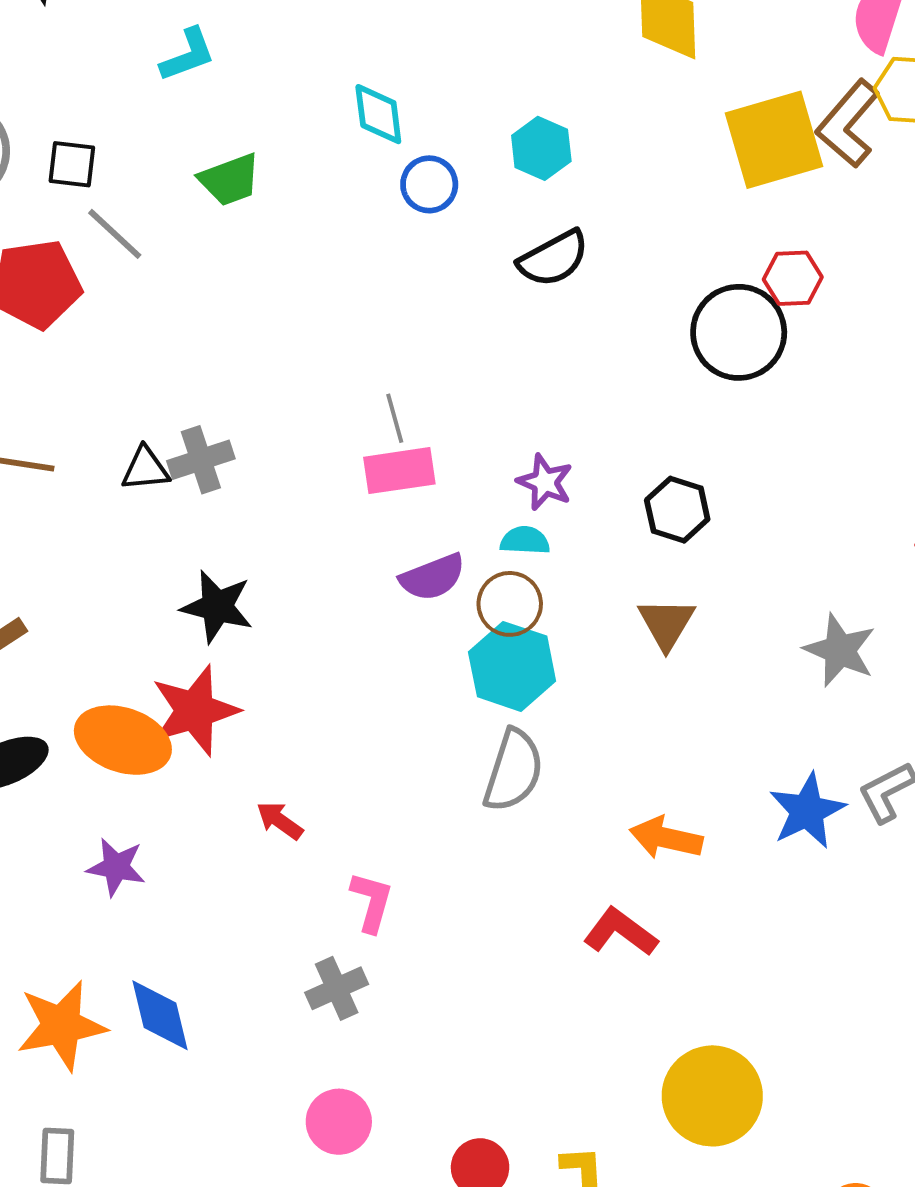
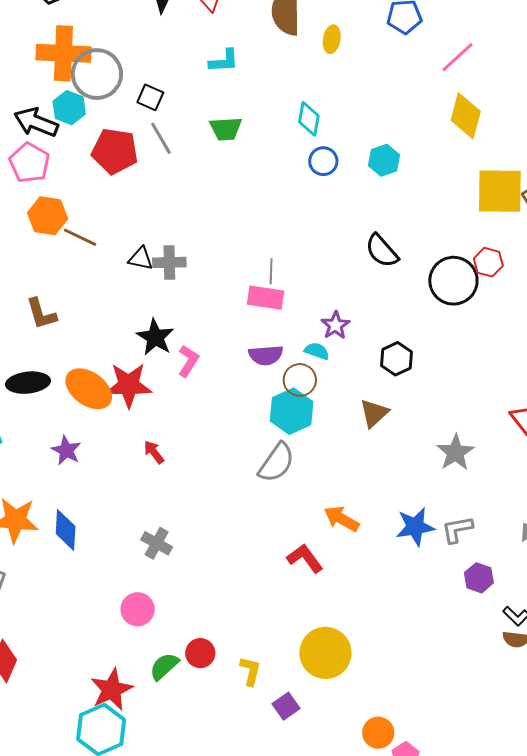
black semicircle: (553, 258) -> (382, 251), moved, turned 60
pink L-shape: (372, 902) -> (188, 361), moved
gray cross: (337, 988) -> (157, 543), turned 36

